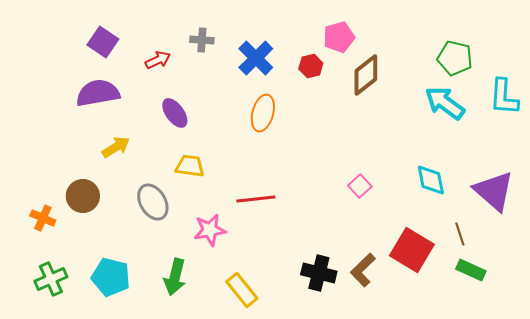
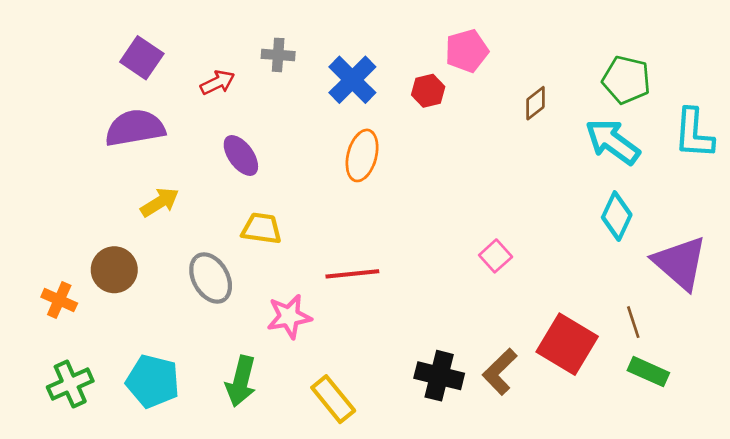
brown diamond: (366, 75) -> (535, 103), moved, size x0.6
cyan diamond: (431, 180) -> (617, 216), moved, turned 36

